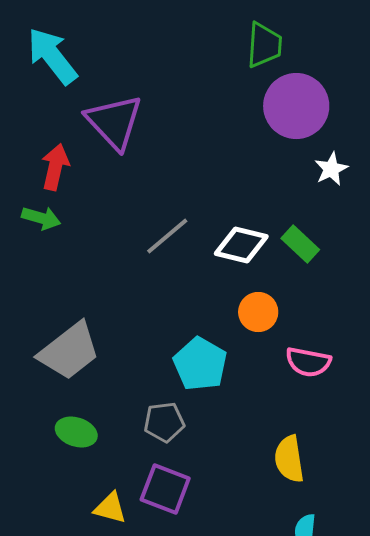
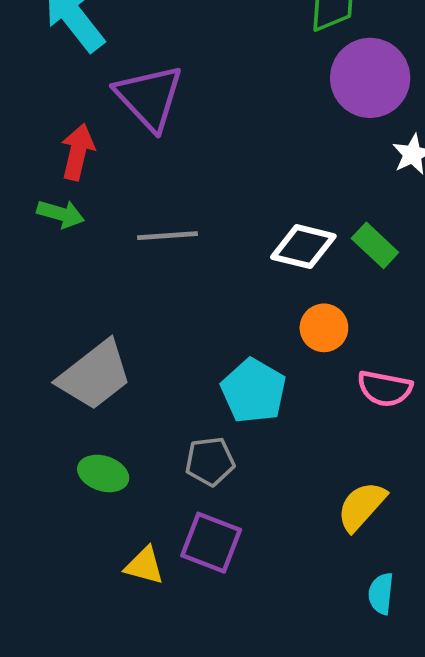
gray line: (167, 236) -> (167, 236), moved, turned 36
yellow semicircle: (289, 459) -> (362, 506), turned 51

